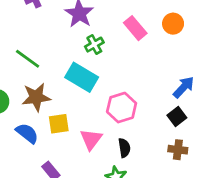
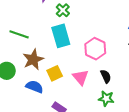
cyan rectangle: (82, 77) -> (61, 36), turned 60

